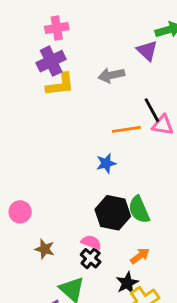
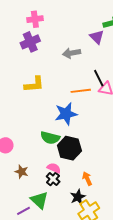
yellow L-shape: (60, 85) -> (34, 84), moved
blue star: (106, 163) -> (66, 114), size x1.6
green semicircle: (139, 210) -> (50, 138), moved, turned -54
orange arrow: (140, 256) -> (87, 179), turned -80

